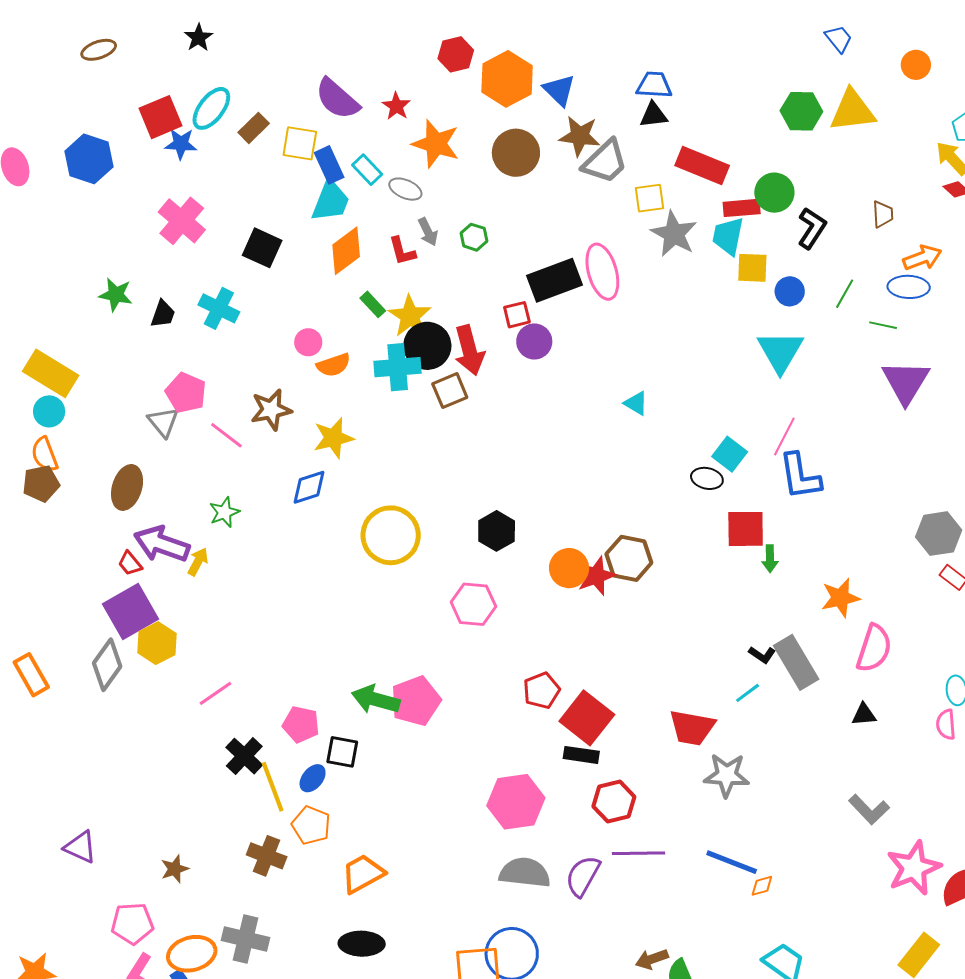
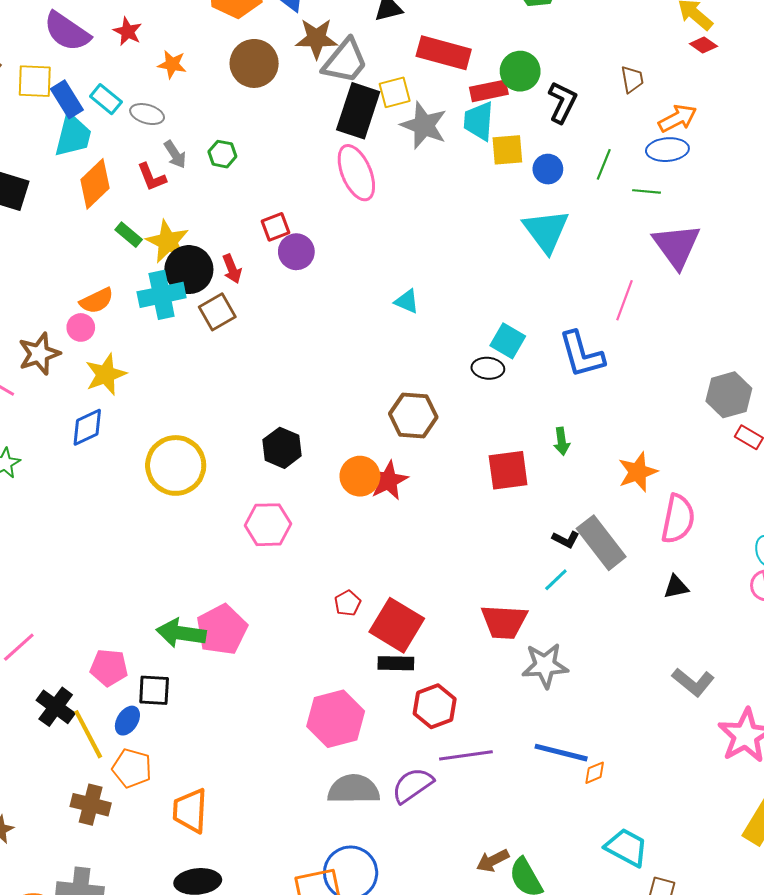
orange star: (436, 144) -> (172, 64), size x0.6
black rectangle: (555, 280) -> (358, 111), moved, turned -44
pink circle: (308, 342) -> (81, 327), moved
red arrow: (469, 350) -> (232, 269), size x0.6
pink line: (784, 436) -> (624, 300), moved
red square: (746, 529) -> (508, 470), moved
brown hexagon: (629, 558) -> (413, 415), moved
red pentagon: (542, 690) -> (348, 603), size x0.7
orange trapezoid: (363, 874) -> (190, 811), turned -51
purple semicircle: (583, 876) -> (413, 785), turned 33

